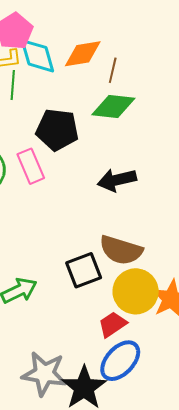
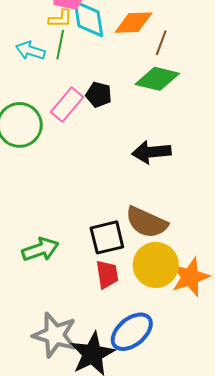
black pentagon: (57, 130) -> (99, 95), size x0.6
pink rectangle: (31, 166) -> (67, 105), moved, turned 56
red trapezoid: (112, 324) -> (107, 274), moved, turned 108

